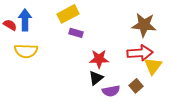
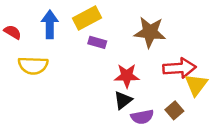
blue arrow: (25, 20) -> (50, 24), moved
brown star: (144, 25) -> (150, 32), moved

